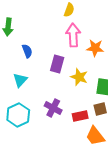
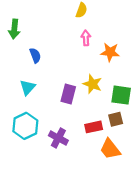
pink arrow: (73, 35) -> (86, 38), size x0.6
purple rectangle: (57, 64) -> (68, 94), moved
purple cross: (53, 108) -> (58, 138), moved

